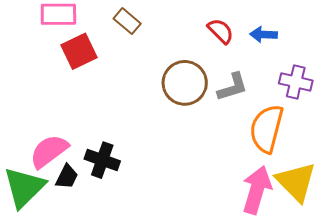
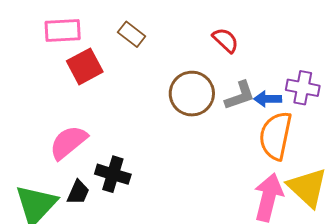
blue arrow: (264, 34) -> (268, 99), moved
pink semicircle: (49, 151) -> (68, 142), moved

